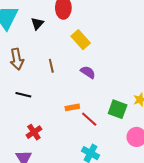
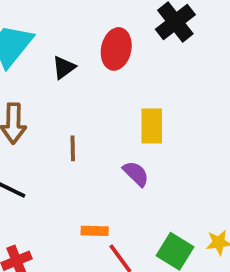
yellow rectangle: (81, 40) -> (152, 126), moved, turned 30

